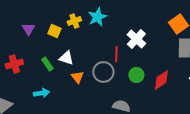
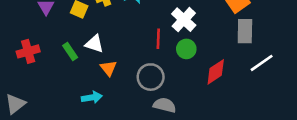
gray circle: (103, 72) -> (151, 77), moved
green circle: (136, 75) -> (186, 49), moved
cyan arrow: (41, 93) -> (92, 97), moved

